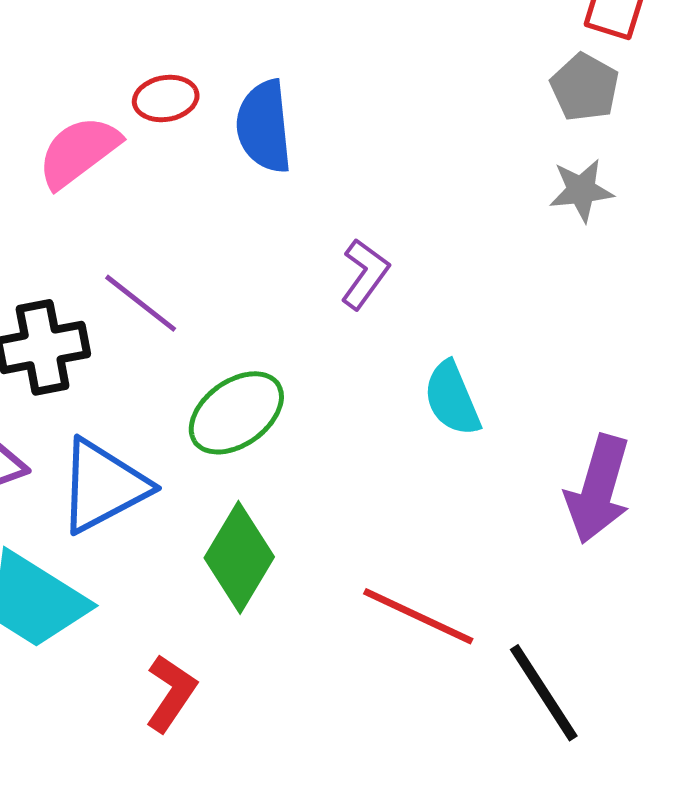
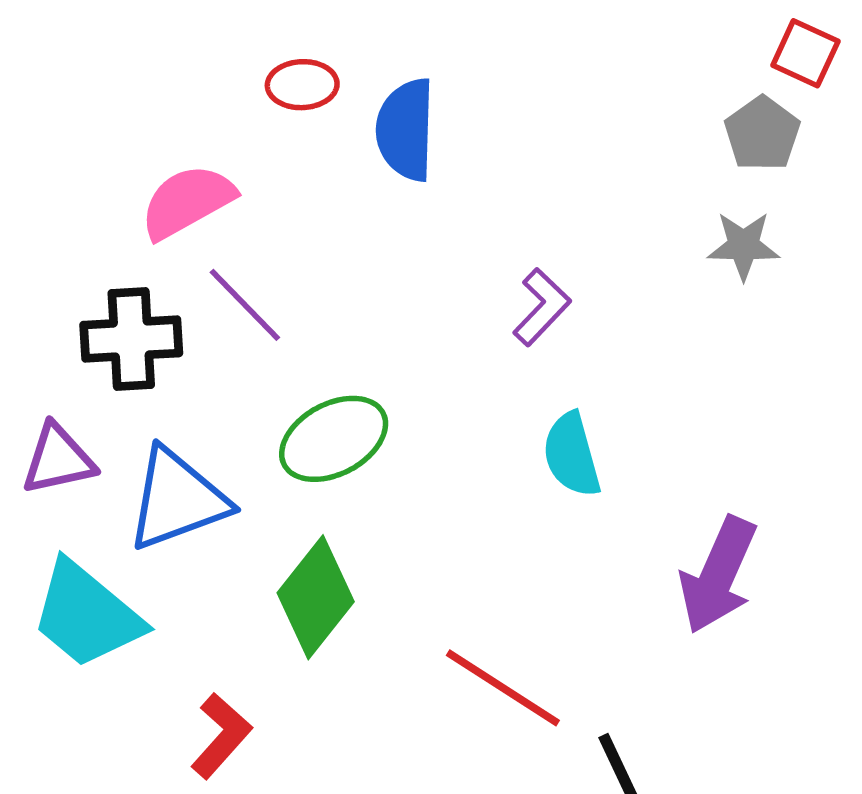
pink semicircle: (79, 152) -> (187, 202), moved
purple L-shape: (365, 274) -> (542, 307), moved

